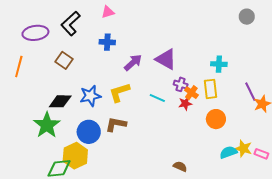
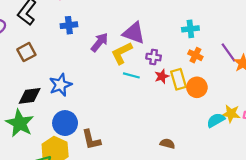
brown square: (64, 60) -> (26, 52), turned 36
yellow rectangle: (210, 89) -> (178, 79), moved
yellow L-shape: (119, 92) -> (122, 53), moved
orange cross: (191, 93) -> (195, 55), moved
brown L-shape: (116, 124) -> (91, 140), moved, turned -105

